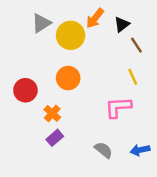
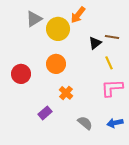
black triangle: (122, 24) -> (95, 43), moved
brown line: (136, 45) -> (112, 37), turned -48
pink L-shape: (118, 107) -> (112, 88), moved
orange cross: (52, 113) -> (66, 93), moved

